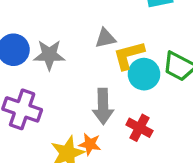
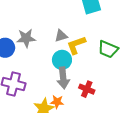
gray star: (49, 55) -> (26, 38), moved
cyan circle: (144, 74) -> (62, 60), moved

